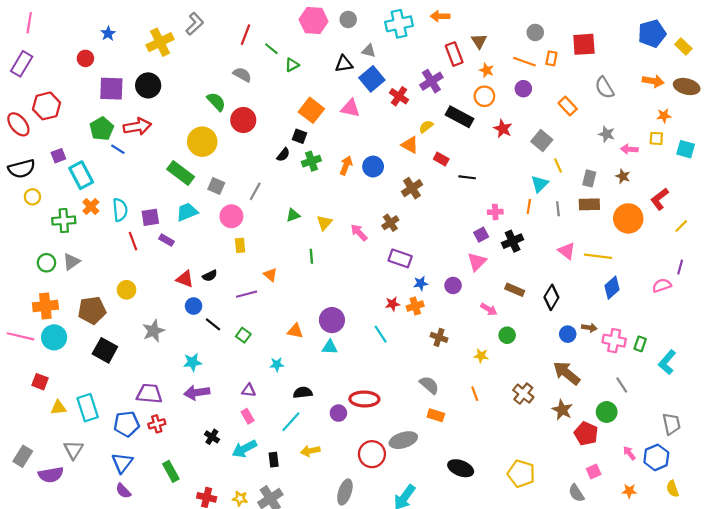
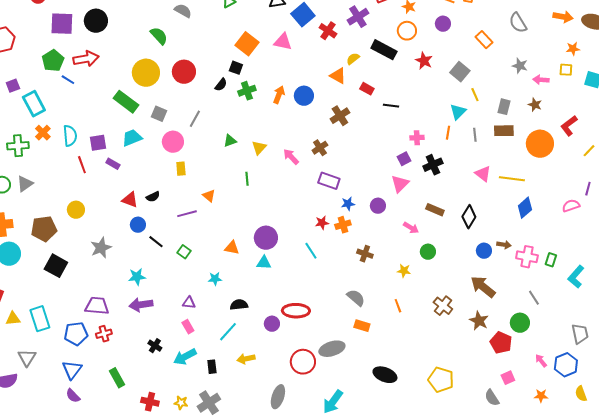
red circle: (243, 120) -> (184, 72), moved

